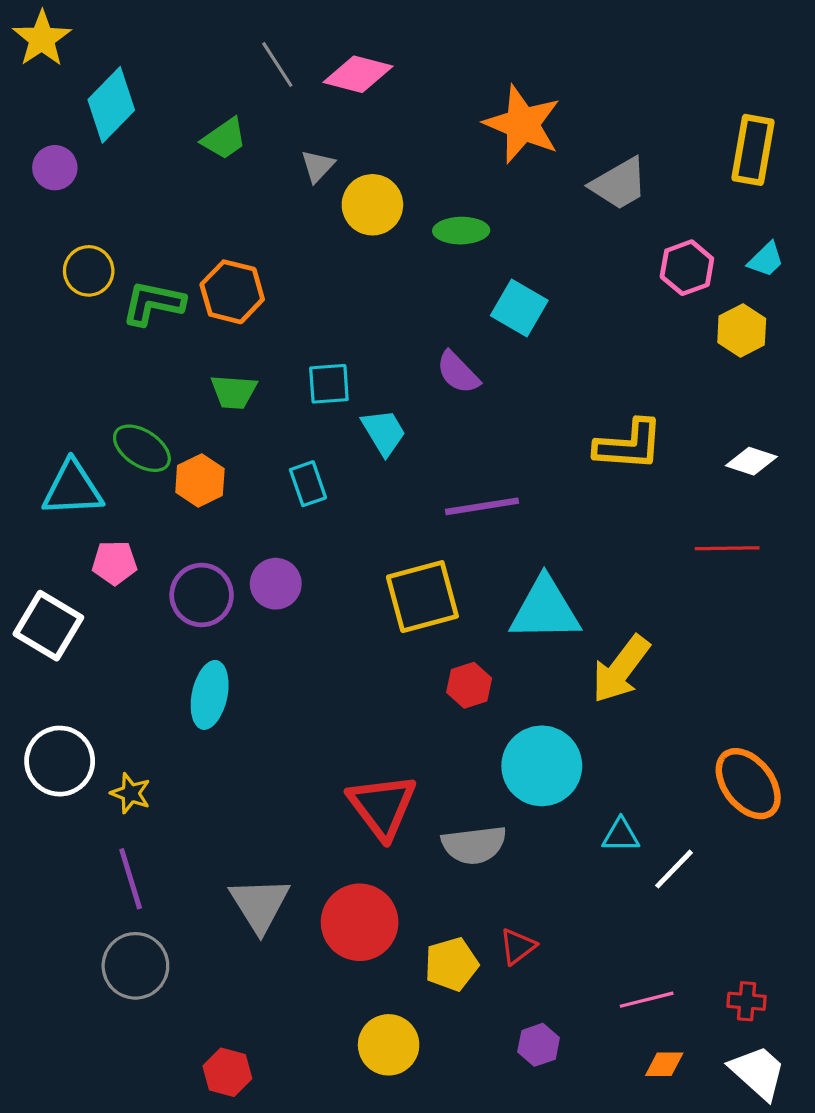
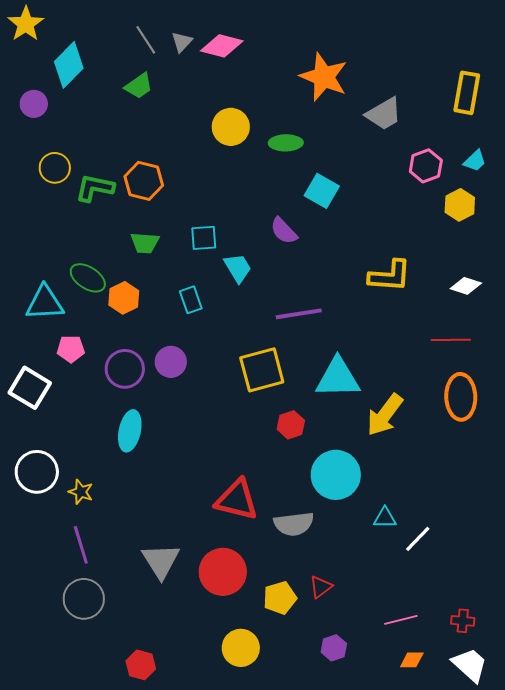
gray line: (277, 64) -> (146, 40), moved
gray triangle: (318, 166) -> (182, 42), moved
orange ellipse: (748, 784) -> (461, 397), moved, turned 36
red triangle: (382, 806) -> (237, 500), turned -39

